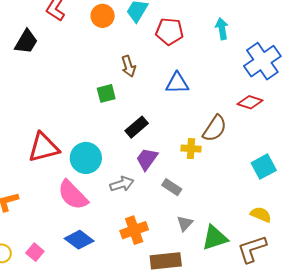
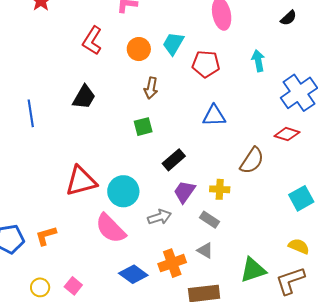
black trapezoid: (26, 42) -> (84, 97), moved
brown arrow: (128, 66) -> (151, 88), moved, turned 30
yellow cross: (191, 149) -> (220, 189), moved
gray triangle: (185, 223) -> (205, 250), moved, turned -42
blue diamond: (79, 240) -> (133, 274), moved

